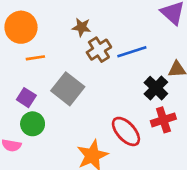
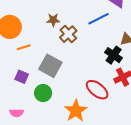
blue line: (132, 52) -> (98, 19), moved
green circle: (33, 124) -> (43, 93), moved

